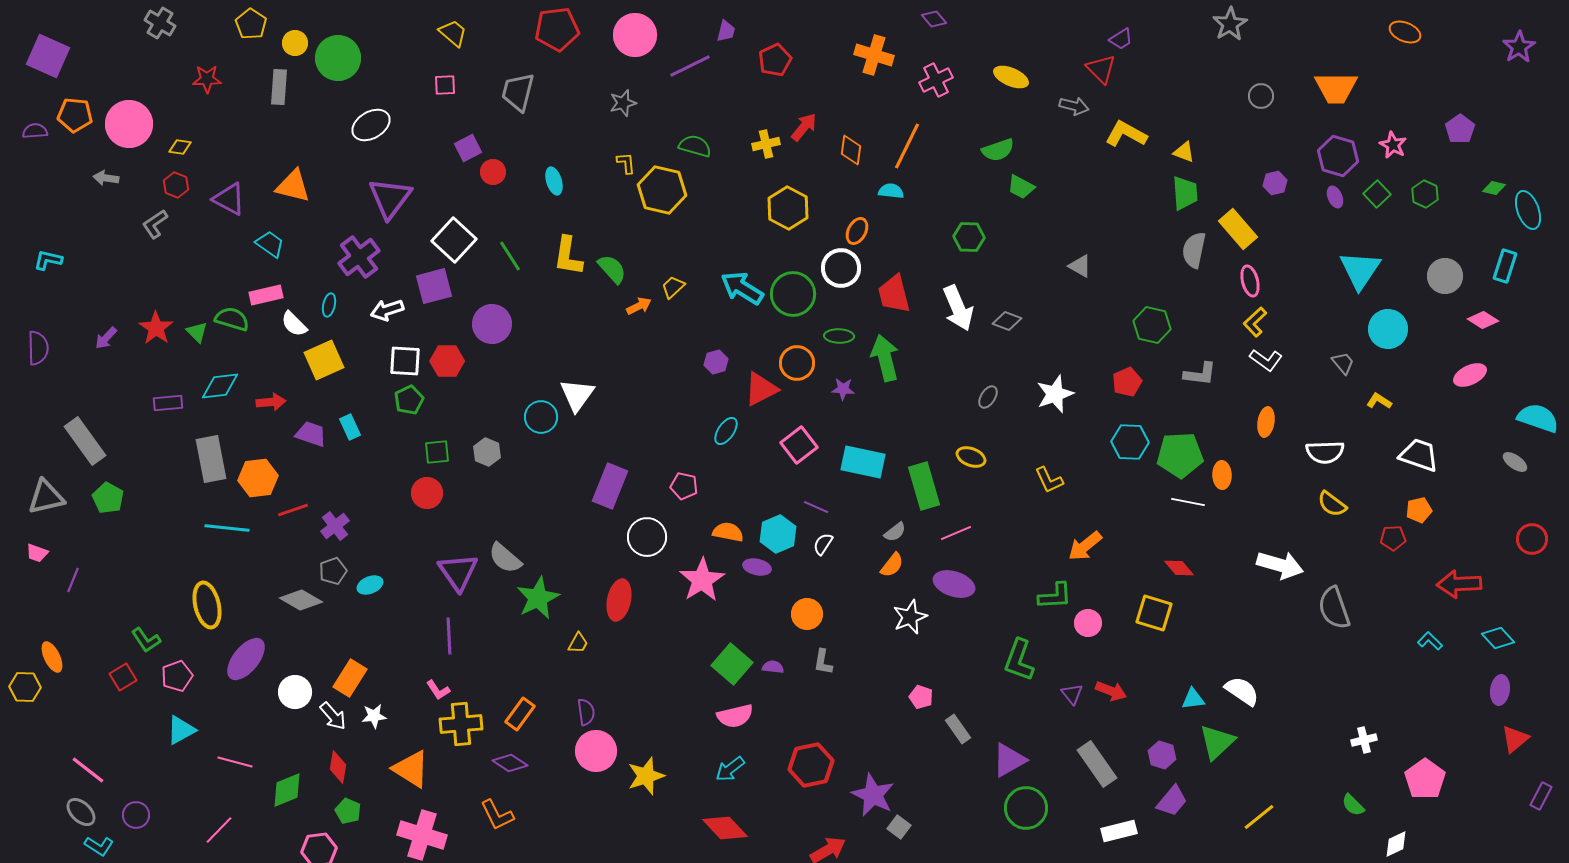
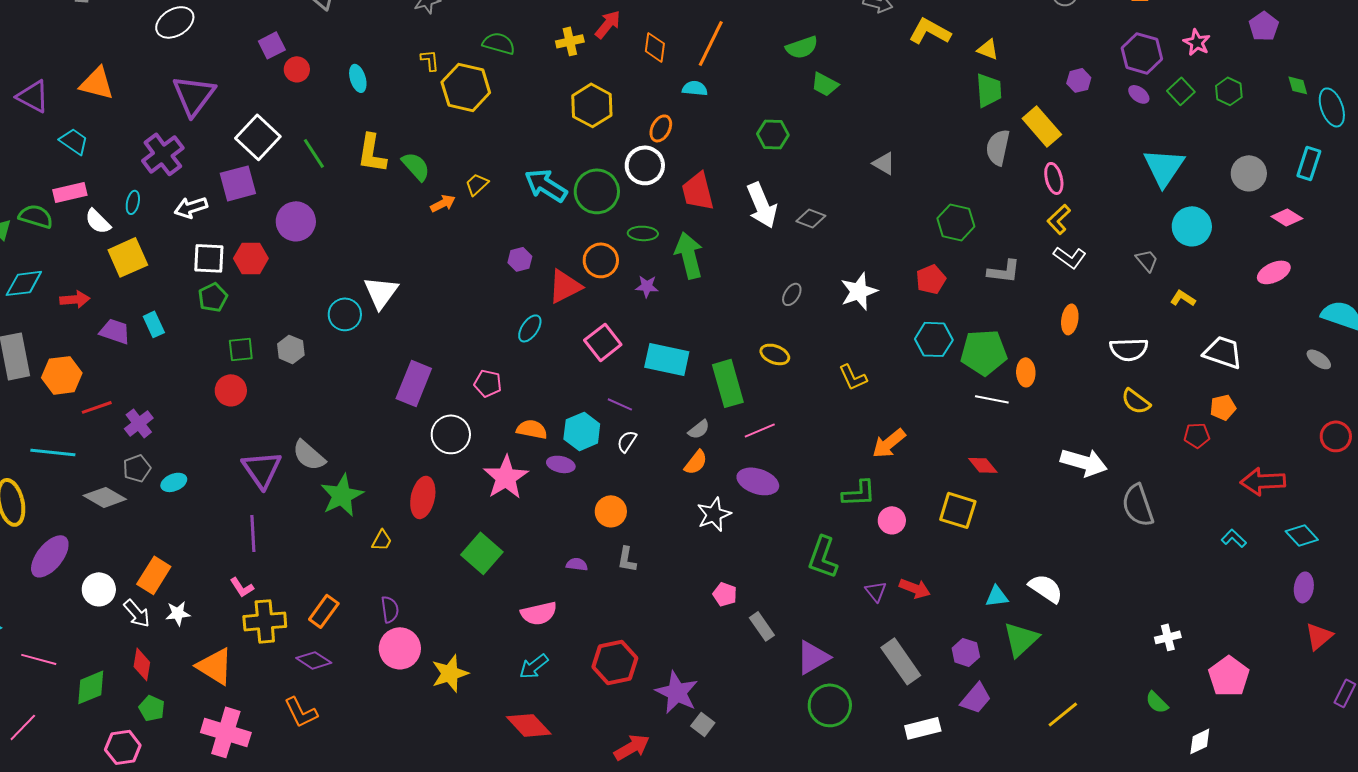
green diamond: (1494, 188) -> (1298, 85), turned 60
purple ellipse: (1335, 197) -> (1139, 94), turned -30
cyan line: (227, 528) -> (53, 452), moved
green square: (732, 664) -> (482, 553), moved

